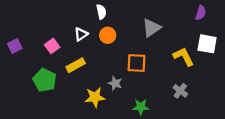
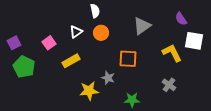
purple semicircle: (201, 13) -> (181, 19), moved, turned 128
green pentagon: (45, 80) -> (24, 67), moved

